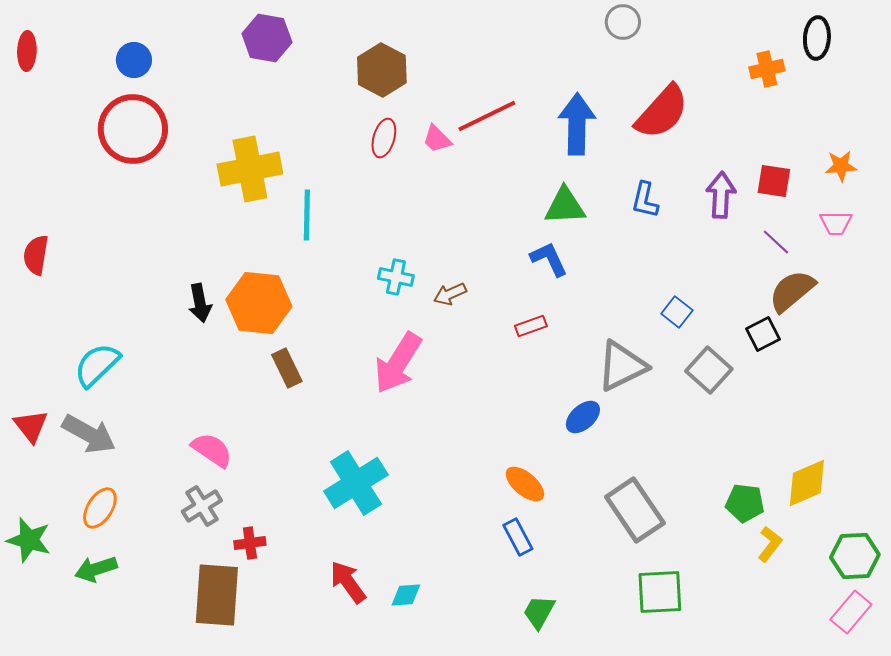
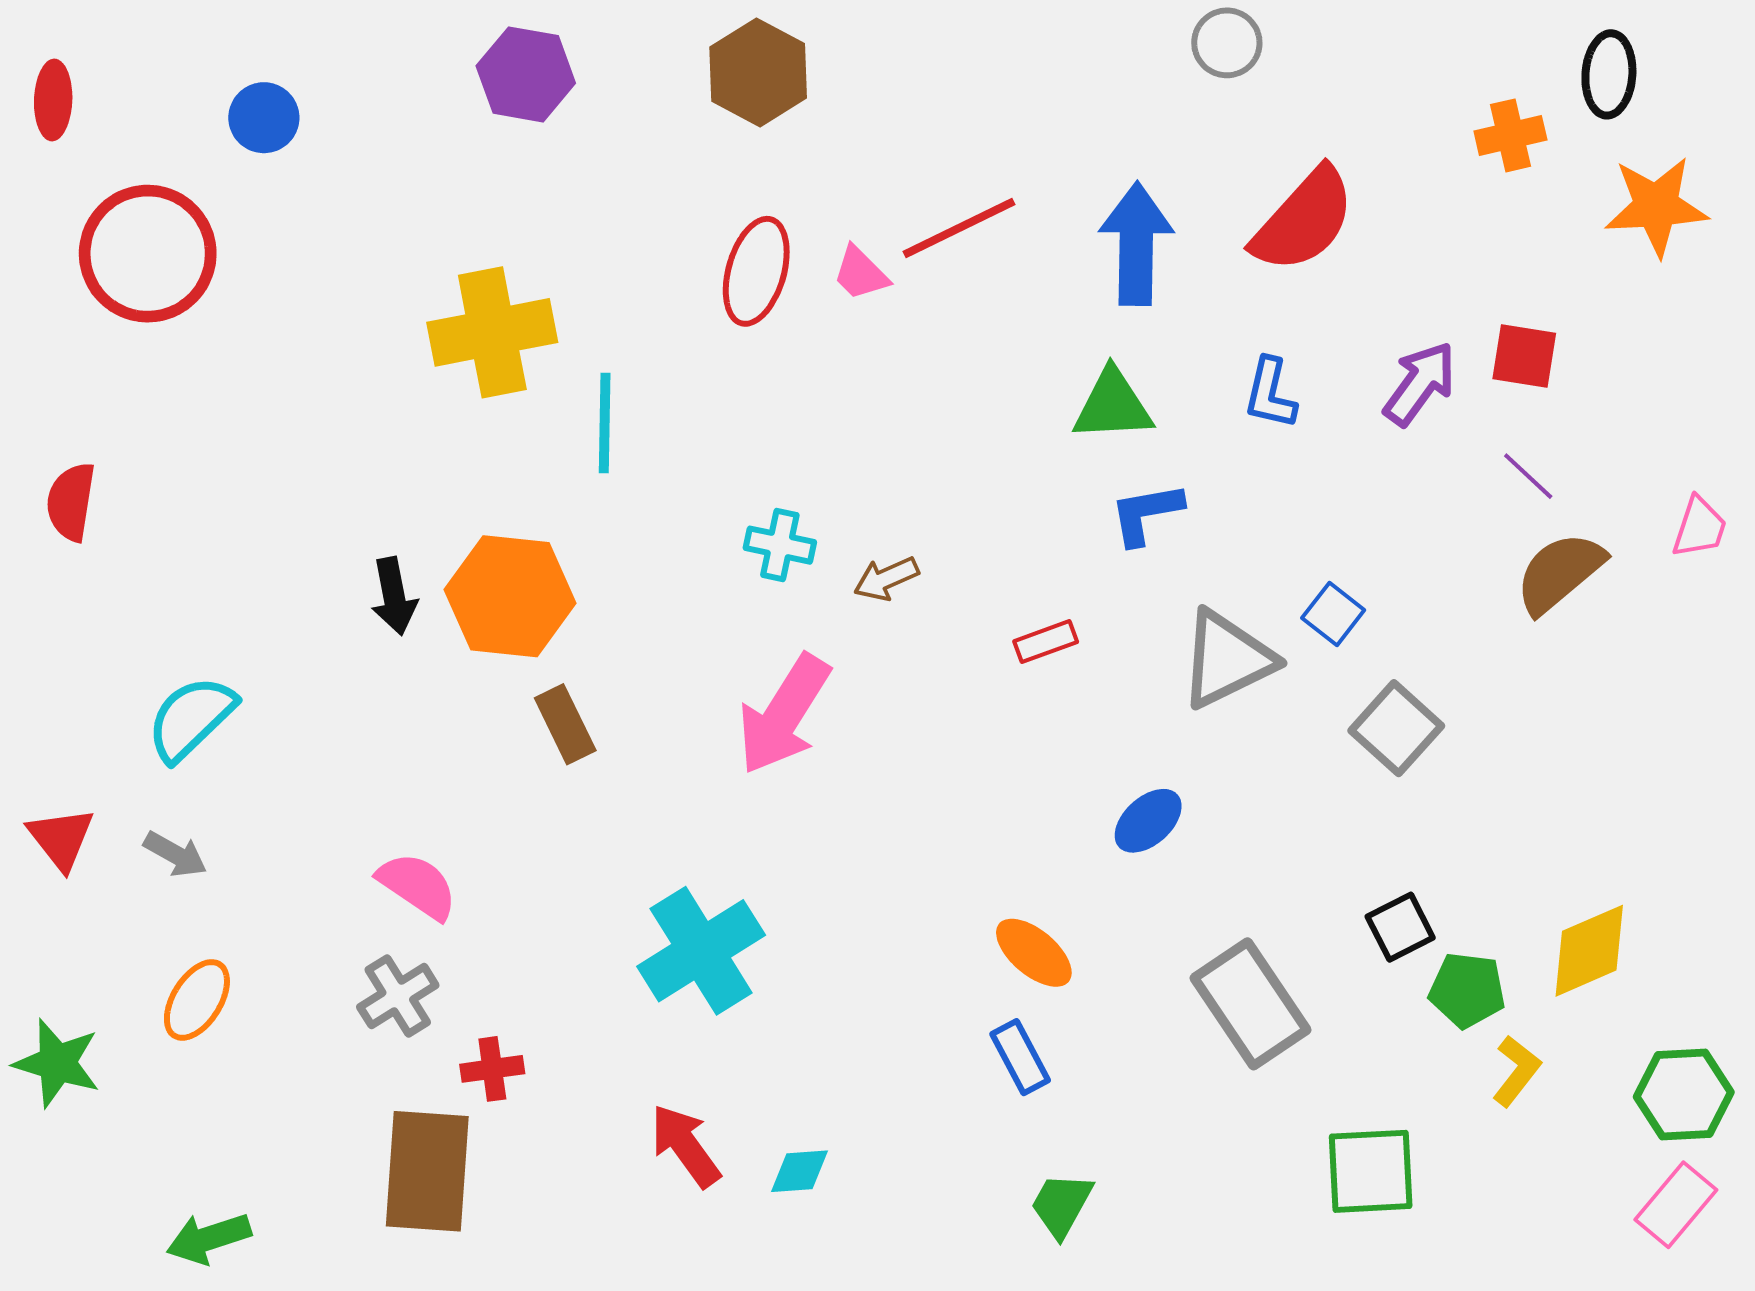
brown hexagon: (382, 70) -> (758, 72), moved
red circle: (133, 129) -> (148, 254), moved
red ellipse: (384, 138) -> (756, 271), size x1.4
orange star: (841, 166) -> (1656, 206), moved, size x1.6
purple arrow: (721, 195) -> (1420, 384), turned 33
pink trapezoid: (836, 223) -> (1700, 527), moved, turned -72
blue L-shape: (549, 259) -> (1146, 514), moved, turned -75
black square: (763, 334) -> (1400, 927), moved
gray triangle: (622, 366) -> (1227, 659), moved
gray arrow: (89, 434) -> (175, 854), size x0.6
green arrow: (96, 569) -> (209, 1238), moved
green square: (660, 592) -> (1371, 1171), moved

